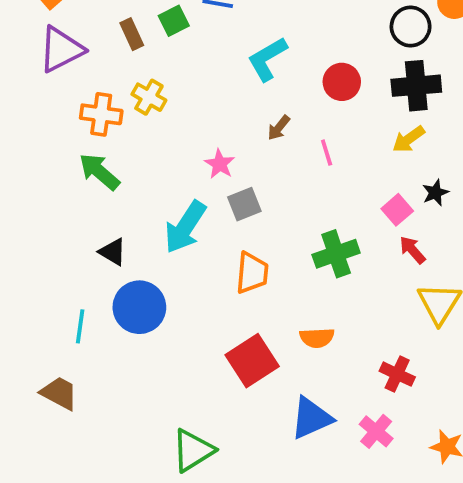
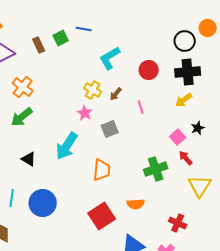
yellow cross: (149, 97) -> (93, 90), moved
orange cross: (101, 114) -> (23, 87), turned 30
green arrow: (99, 172) -> (22, 117), turned -80
gray square: (244, 204) -> (110, 129), moved
green cross: (336, 254) -> (156, 169), moved
blue circle: (139, 307) -> (43, 203), moved

